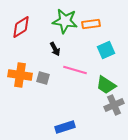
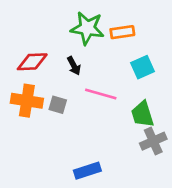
red diamond: (21, 27) -> (32, 62), moved, turned 30
green trapezoid: (106, 85) -> (142, 114), turned 40

